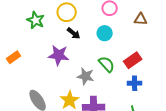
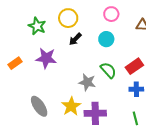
black arrow: (74, 33) -> (75, 39), turned 96
purple star: (59, 55) -> (46, 58), moved

